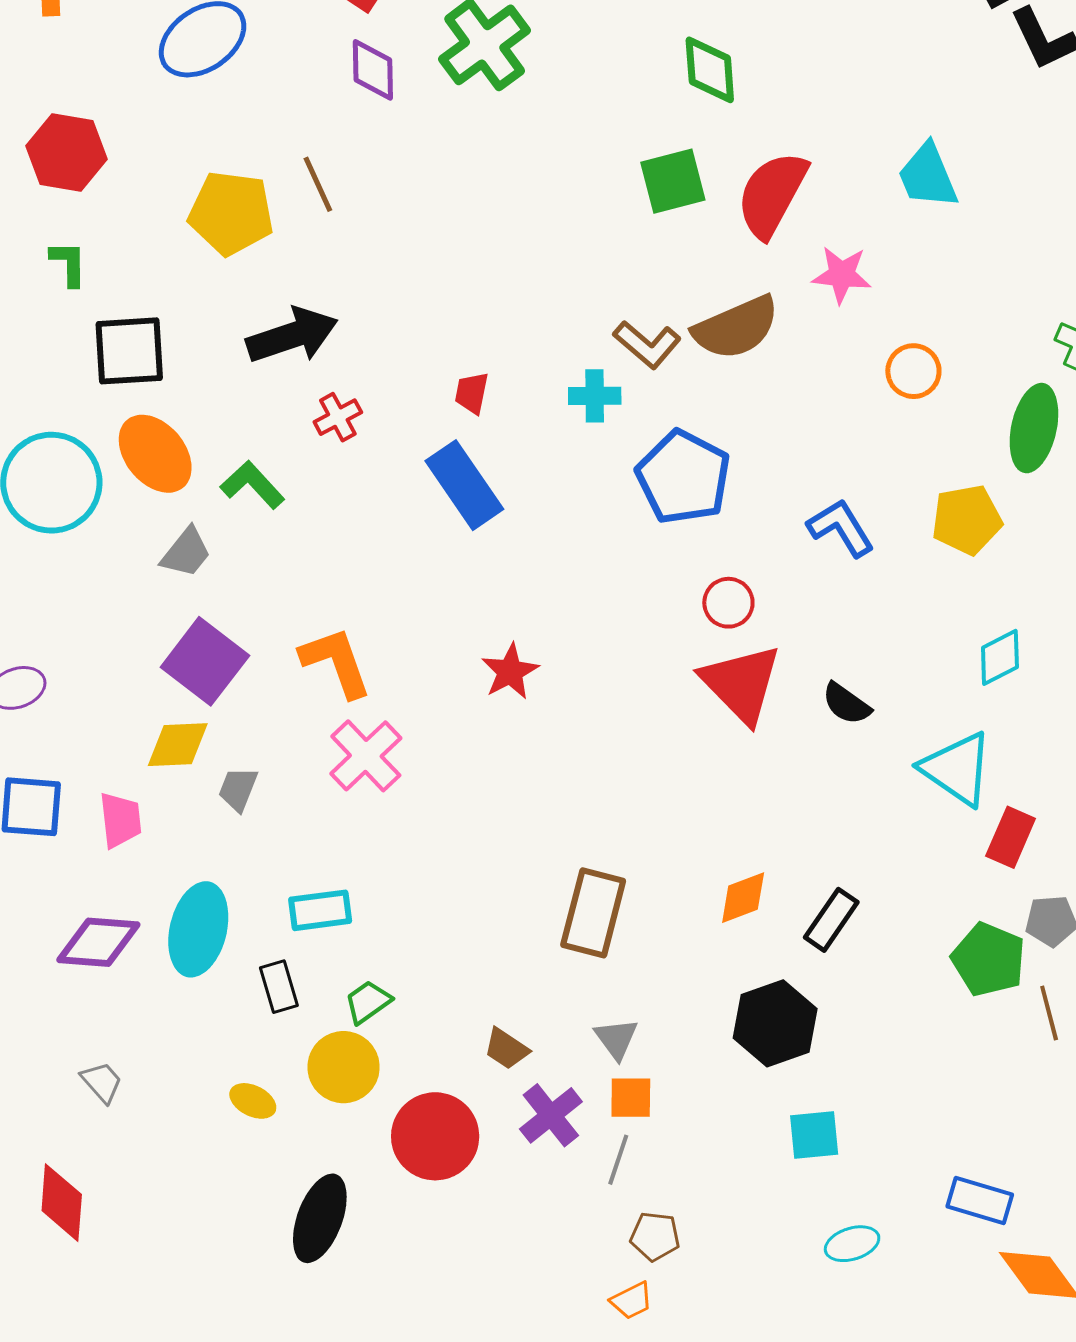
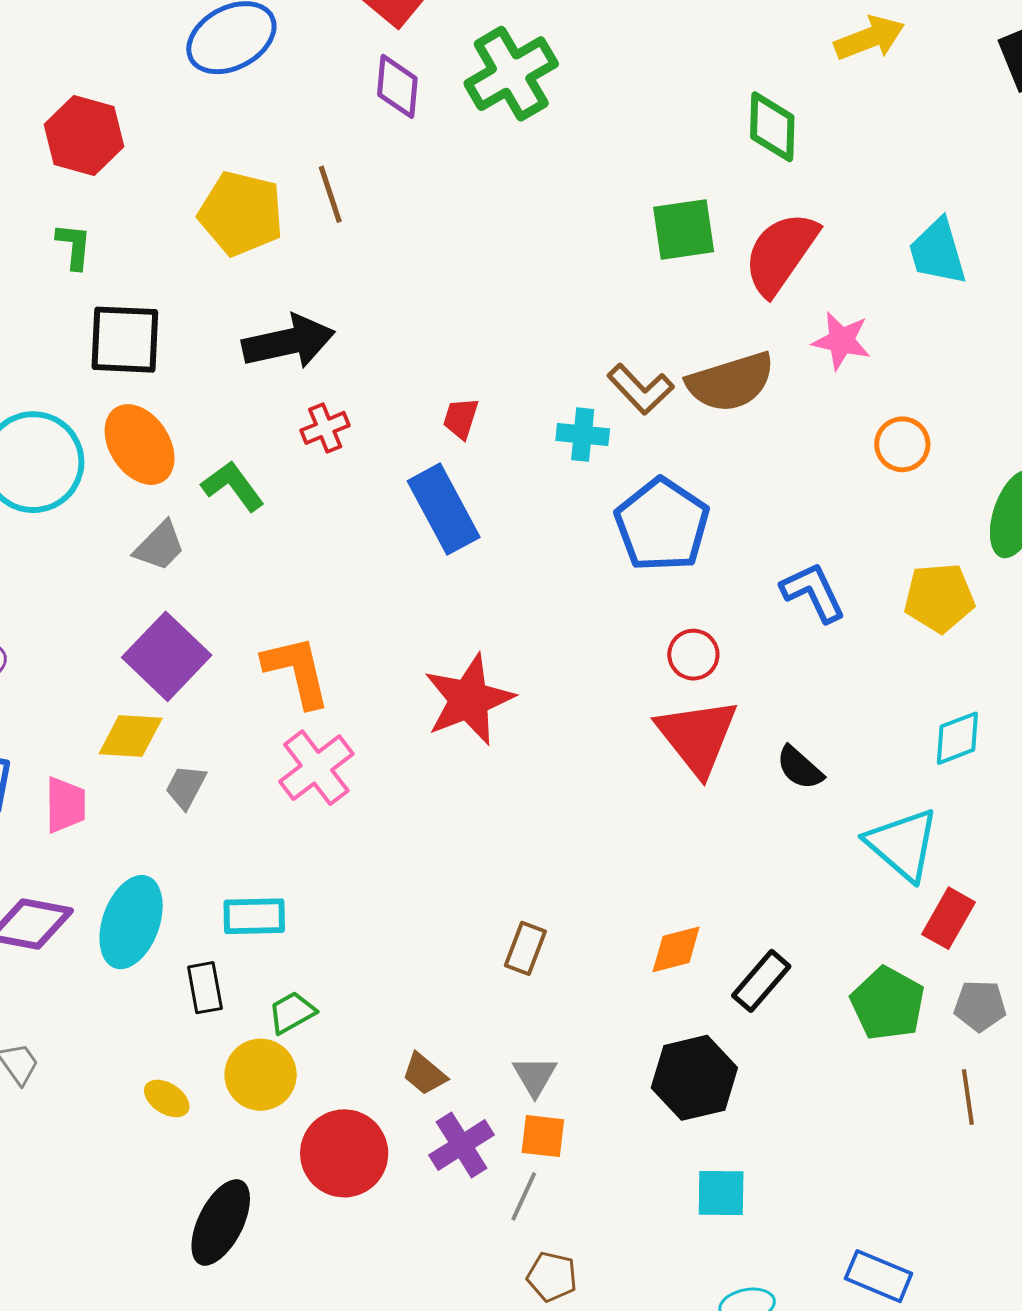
green diamond: (710, 70) -> (772, 127), moved
red star: (510, 672) -> (469, 700), size x1.6
brown rectangle: (593, 913) -> (525, 948), size x0.6
green pentagon: (989, 959) -> (888, 1004), moved

